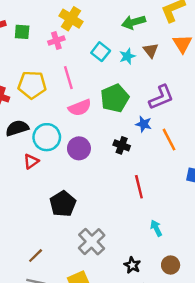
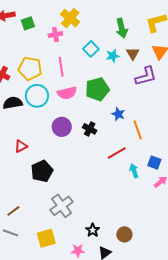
green arrow: (134, 22) -> (122, 28), turned -96
green square: (22, 32) -> (28, 23), turned -32
purple L-shape: (161, 97) -> (146, 76), moved
cyan circle: (47, 137) -> (37, 96), moved
black cross: (122, 145) -> (90, 129), moved
red triangle: (31, 161) -> (21, 146), moved
red line: (139, 187) -> (117, 153), moved, turned 66
cyan arrow: (156, 228) -> (134, 171), moved

